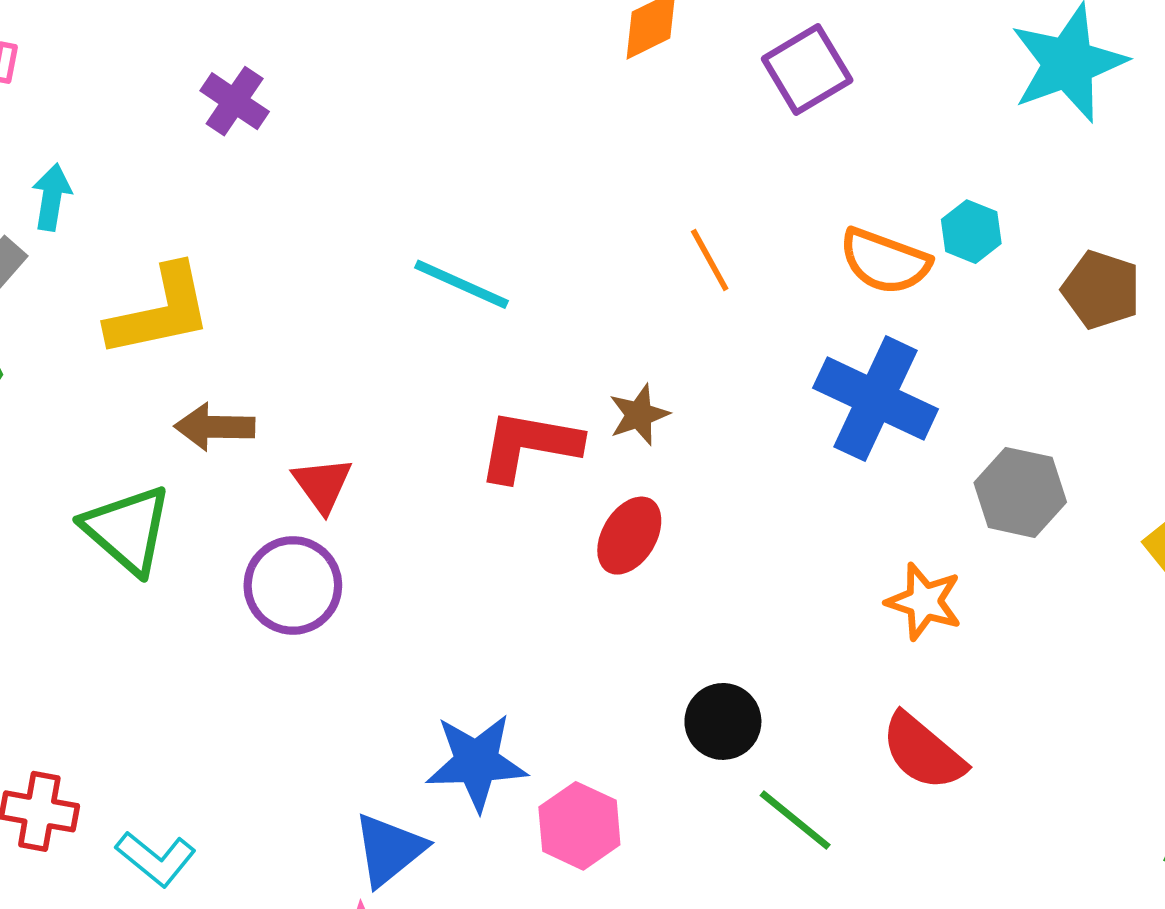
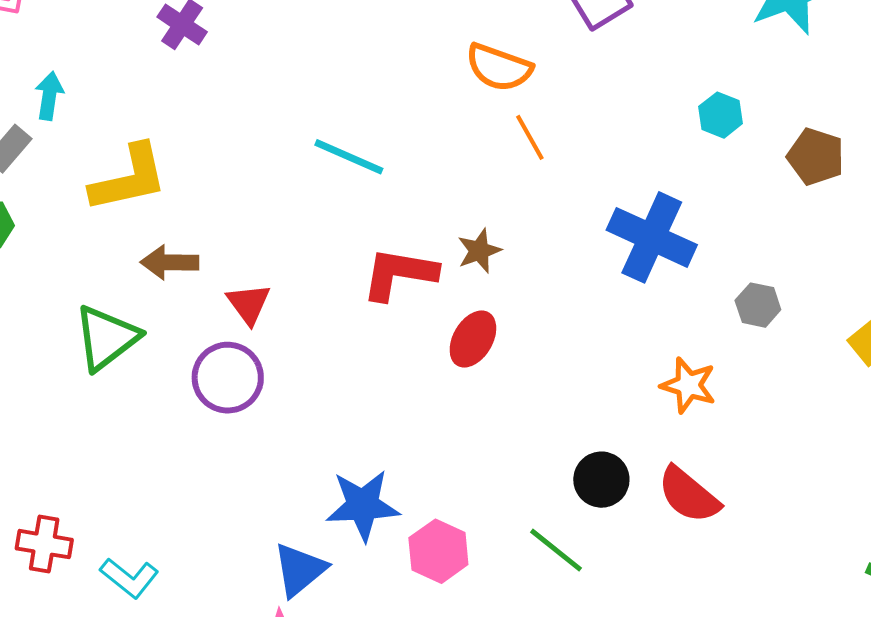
orange semicircle: (885, 261) -> (499, 67), moved
gray hexagon: (1020, 492) -> (758, 305), size x0.7
green triangle: (127, 530) -> (107, 338), turned 42
black circle: (723, 721) -> (601, 480), moved
green line: (795, 820) -> (556, 550), moved

